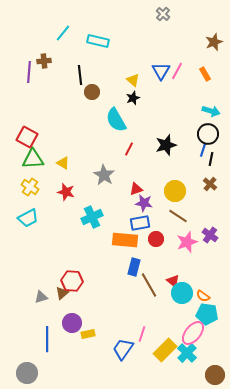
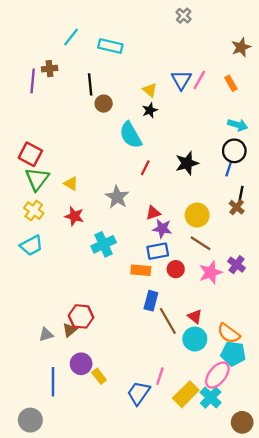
green triangle: (33, 159) -> (37, 179), turned -50
black line: (211, 159) -> (241, 194), moved
orange rectangle: (125, 240) -> (141, 270), size x0.7
cyan circle: (182, 293) -> (195, 339), moved
orange semicircle: (203, 296) -> (229, 333), size x1.5
yellow rectangle: (88, 334) -> (99, 376), turned 64

